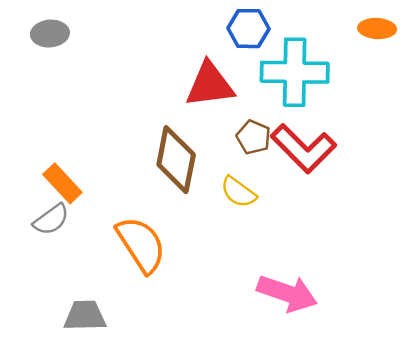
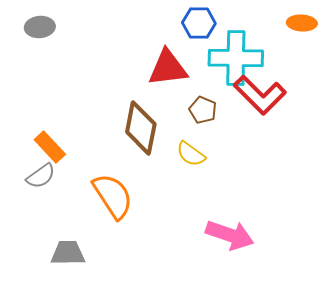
red L-shape: (303, 148) -> (260, 95), moved

